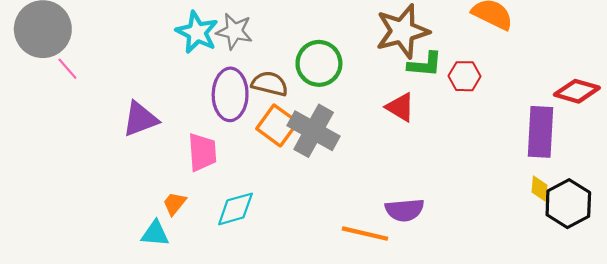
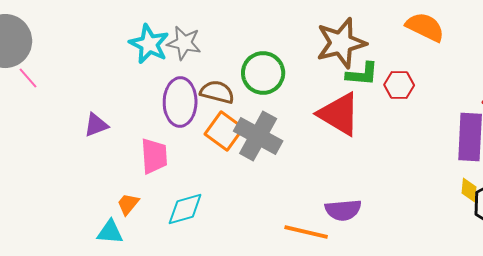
red triangle: (400, 107) -> (339, 114), size x1.6
purple triangle: (140, 119) -> (96, 125), size x0.7

